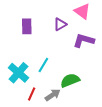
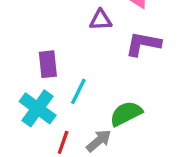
purple triangle: (60, 24) -> (101, 20), turned 32
purple rectangle: (27, 26) -> (48, 64), moved

